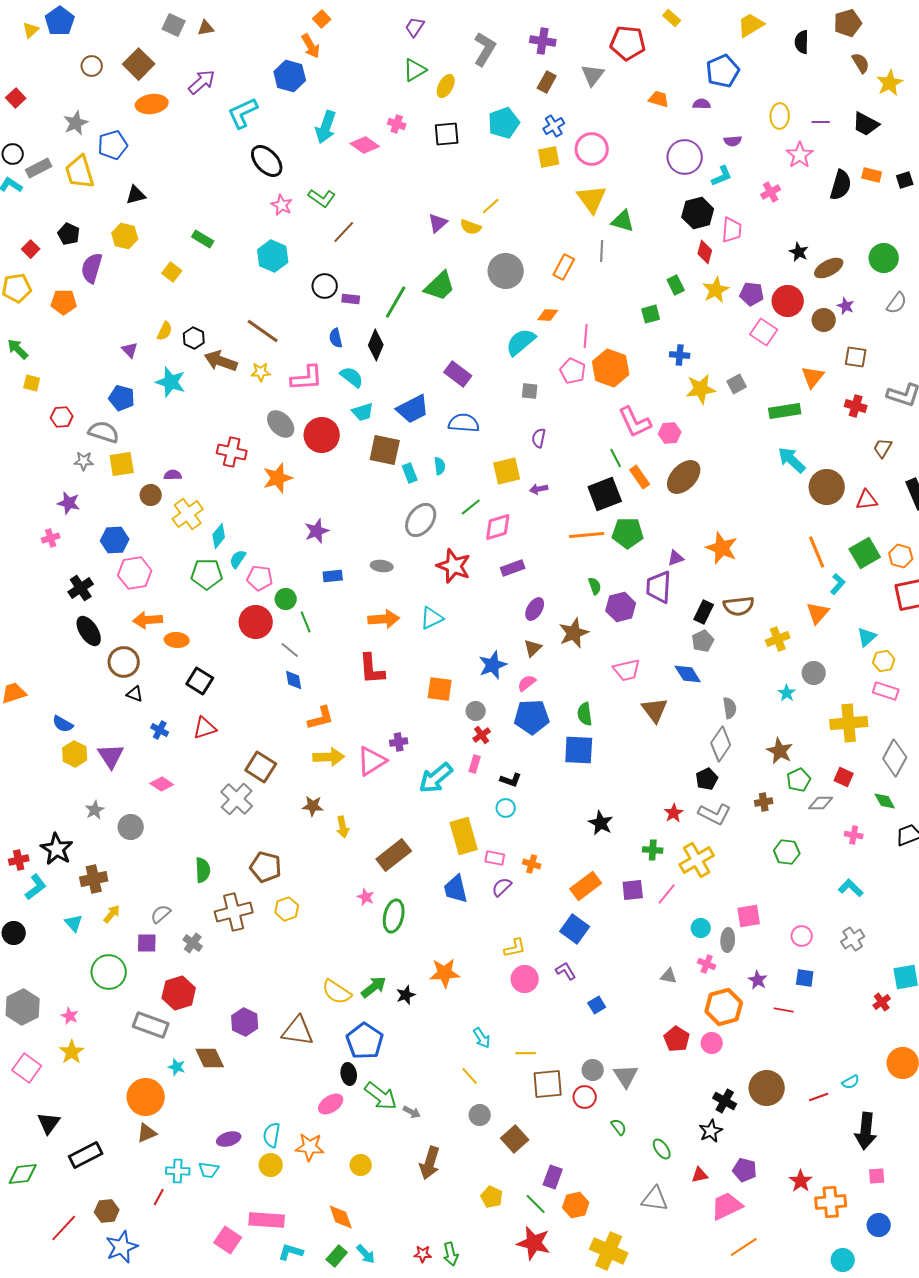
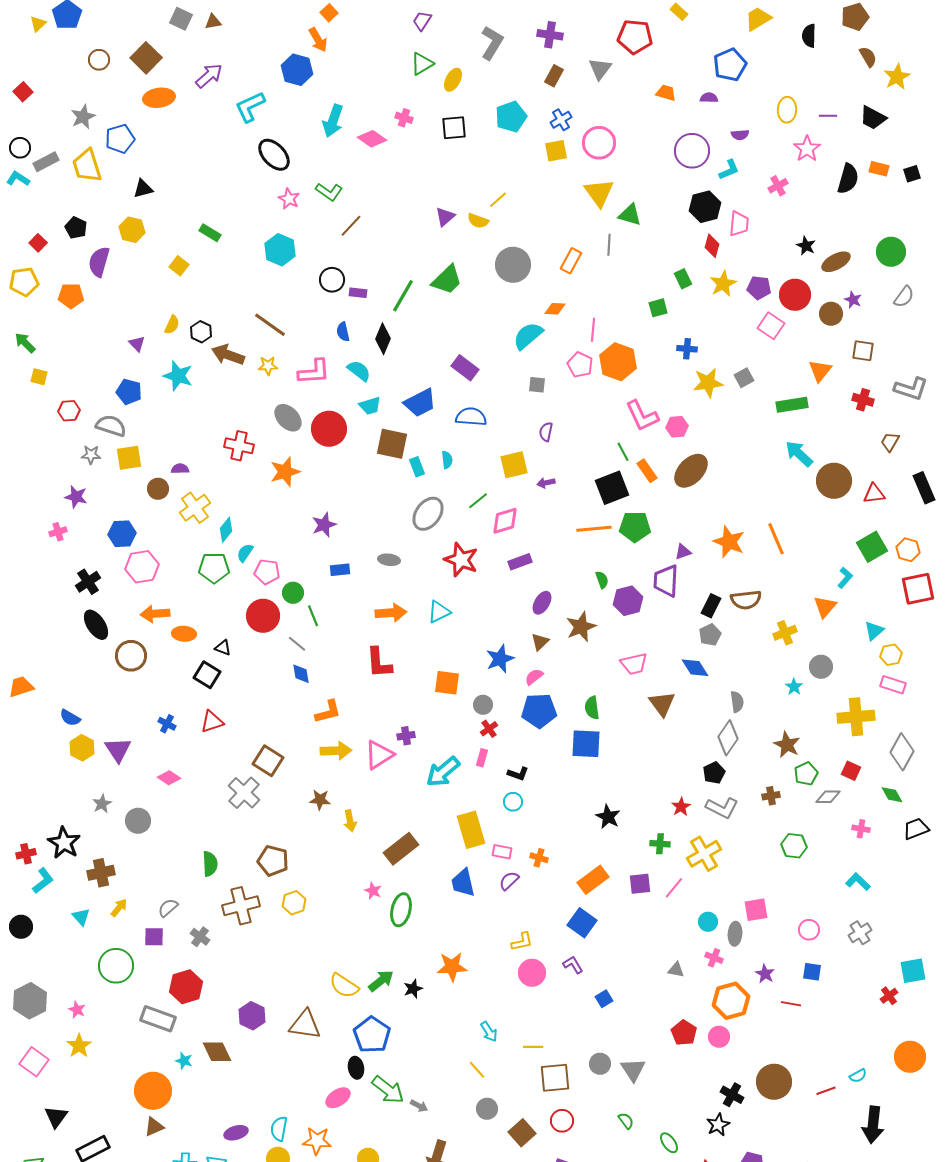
orange line: (817, 552) -> (776, 539), moved
black triangle: (135, 694) -> (223, 648), moved
red circle: (585, 1097) -> (562, 1121), moved

